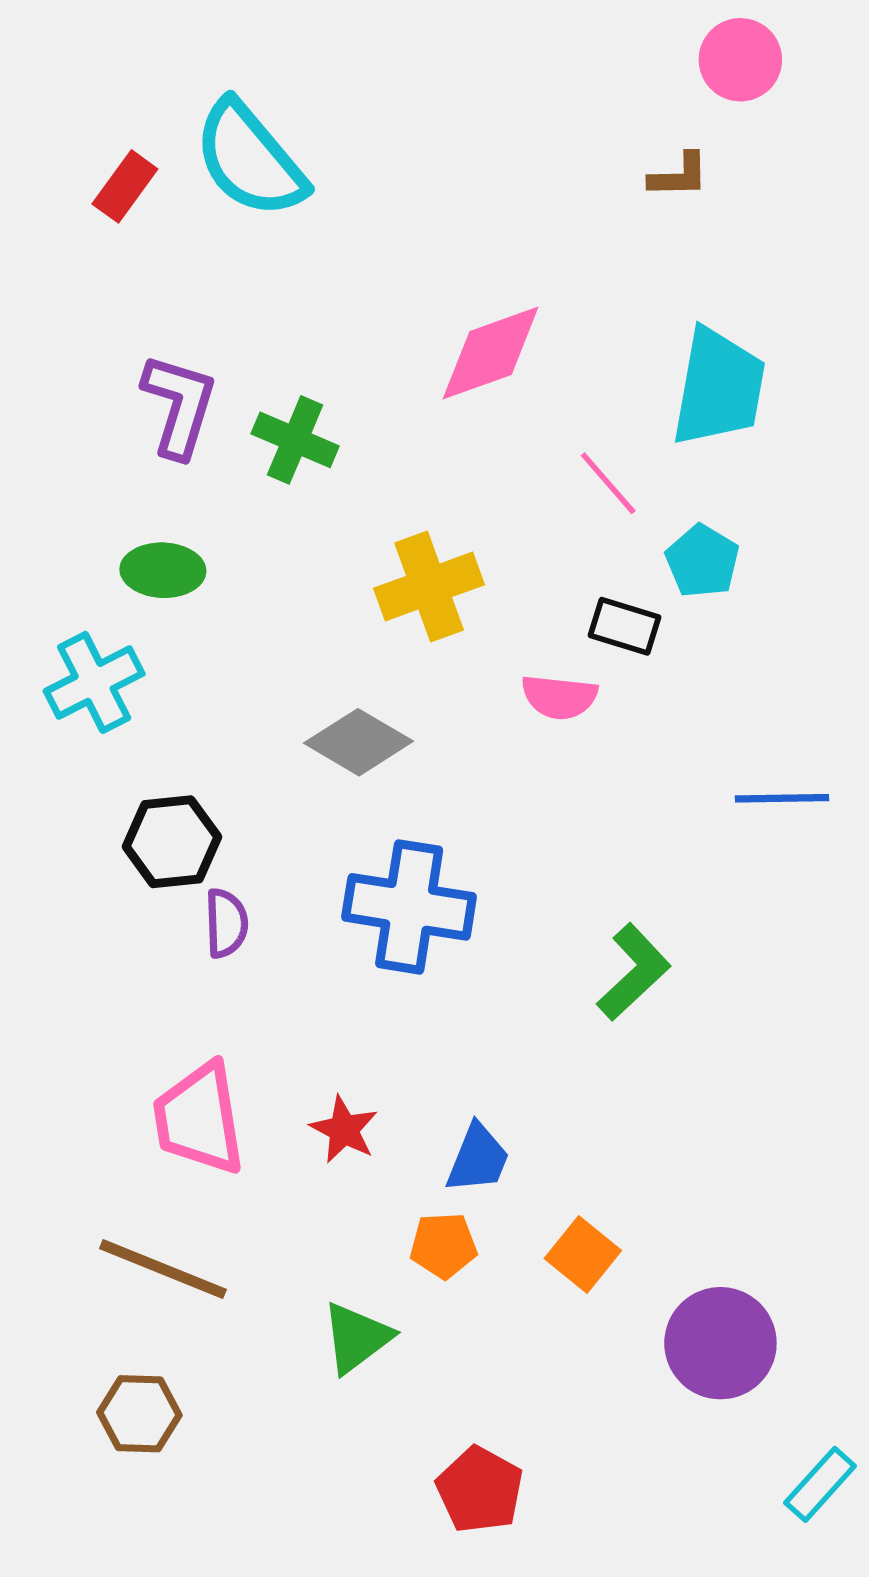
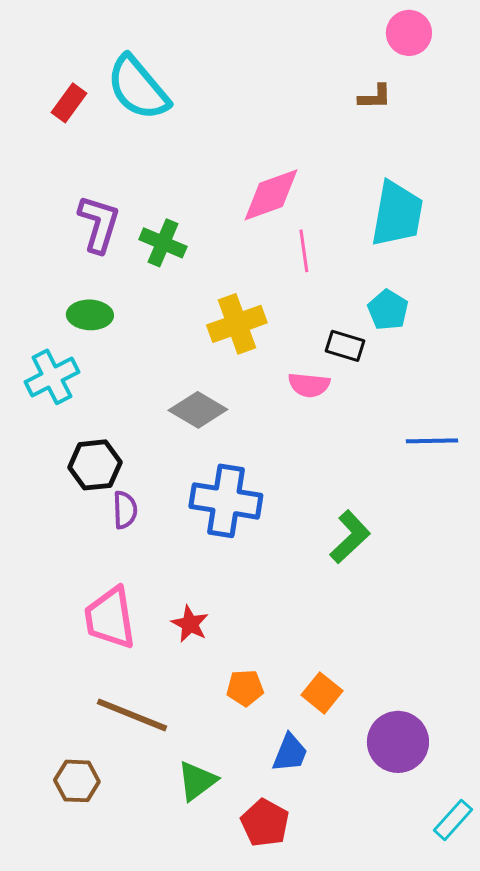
pink line: (608, 483) -> (304, 251), moved, turned 33
blue trapezoid: (478, 1159) -> (290, 753), moved
brown line: (163, 1269) -> (132, 715), moved
green triangle: (357, 1338) -> (197, 781), moved

